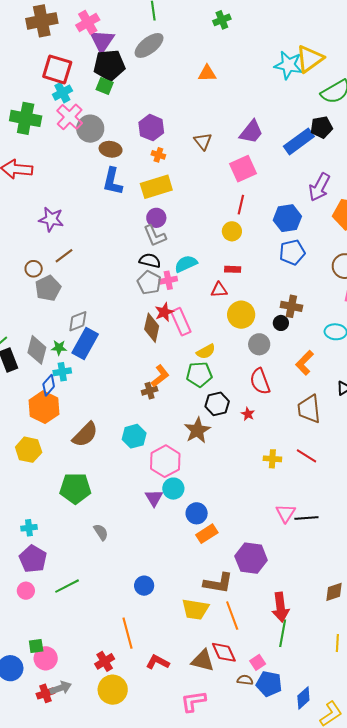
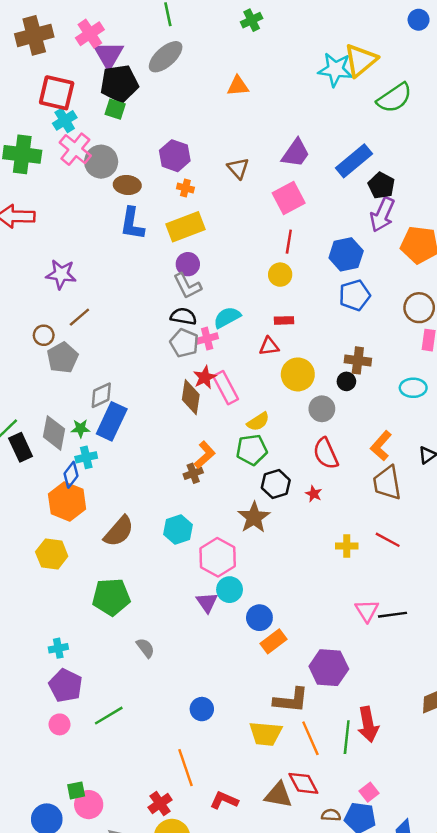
black pentagon: (321, 127) -> (381, 185), moved, turned -30
orange L-shape: (305, 363) -> (381, 446), moved
green line: (283, 633) -> (347, 737), moved
pink square: (258, 662) -> (369, 792), moved

